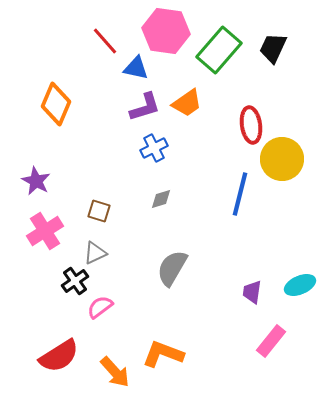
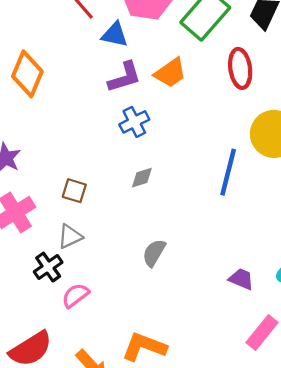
red ellipse: (251, 125) -> (240, 68), moved
gray semicircle: (172, 268) -> (154, 253), size x0.7
purple trapezoid: (252, 292) -> (241, 279), turned 105

